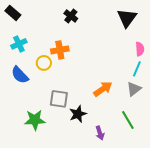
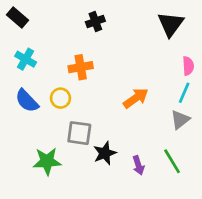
black cross: (71, 16) -> (95, 22), turned 32
cyan cross: (19, 44) -> (26, 59), turned -35
yellow circle: (44, 63) -> (60, 98), moved
orange arrow: (103, 89) -> (136, 98), moved
purple arrow: (100, 133) -> (138, 165), moved

